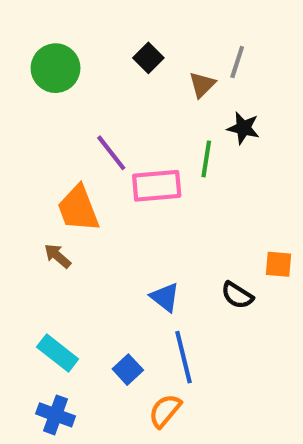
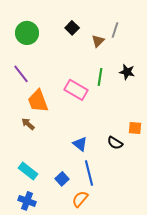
black star: (243, 128) -> (127, 72), moved
purple line: (111, 153) -> (21, 74), moved
pink rectangle: (157, 186) -> (76, 90), turned 35

